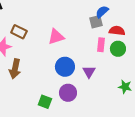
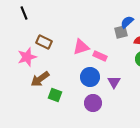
pink rectangle: (101, 45) -> (100, 56), moved, turned -72
brown arrow: (15, 69) -> (40, 79), turned 42
green square: (45, 102) -> (55, 95), moved

